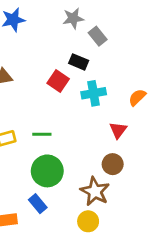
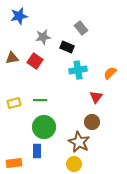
gray star: (73, 18) -> (43, 37), moved
red square: (58, 81) -> (35, 61), moved
blue rectangle: (38, 204) -> (37, 151), turned 40

